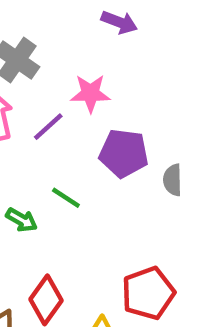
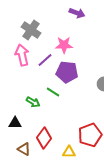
purple pentagon: (124, 153) -> (67, 72), moved

